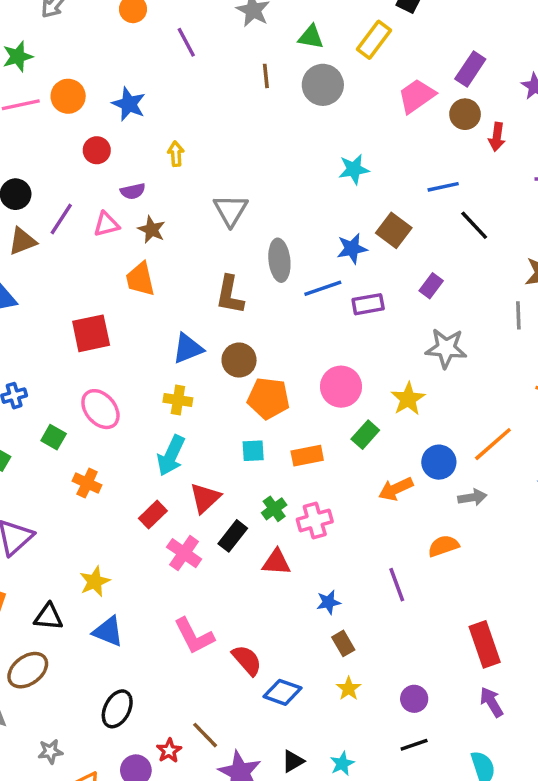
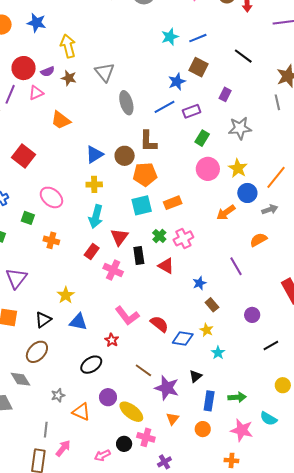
red circle: (97, 150) -> (24, 68), moved, size x1.5
yellow arrow: (176, 154) -> (68, 46), size x1.6
blue line: (443, 187) -> (198, 38), moved
brown star: (152, 230) -> (69, 78), moved
gray ellipse: (279, 260) -> (126, 103), moved
orange trapezoid: (140, 279) -> (61, 120), turned -30
brown L-shape: (230, 295) -> (148, 141), moved
red square: (91, 333) -> (24, 156), moved, turned -30
pink circle: (341, 387) -> (208, 169), moved
yellow star: (408, 399) -> (238, 168), moved
green rectangle: (365, 435) -> (202, 138), moved
cyan square: (253, 451) -> (142, 205), size x1.5
black rectangle: (233, 536) -> (139, 255), turned -36
red triangle: (276, 562) -> (166, 266), turned 36
black triangle: (48, 617) -> (43, 320), turned -30
yellow star: (349, 689) -> (206, 330), moved
purple circle: (414, 699) -> (252, 315), moved
black ellipse: (117, 709) -> (91, 365), turned 40
black line: (414, 745) -> (271, 345), moved
red star: (169, 751) -> (112, 340), moved
cyan star: (342, 764) -> (218, 353), moved

